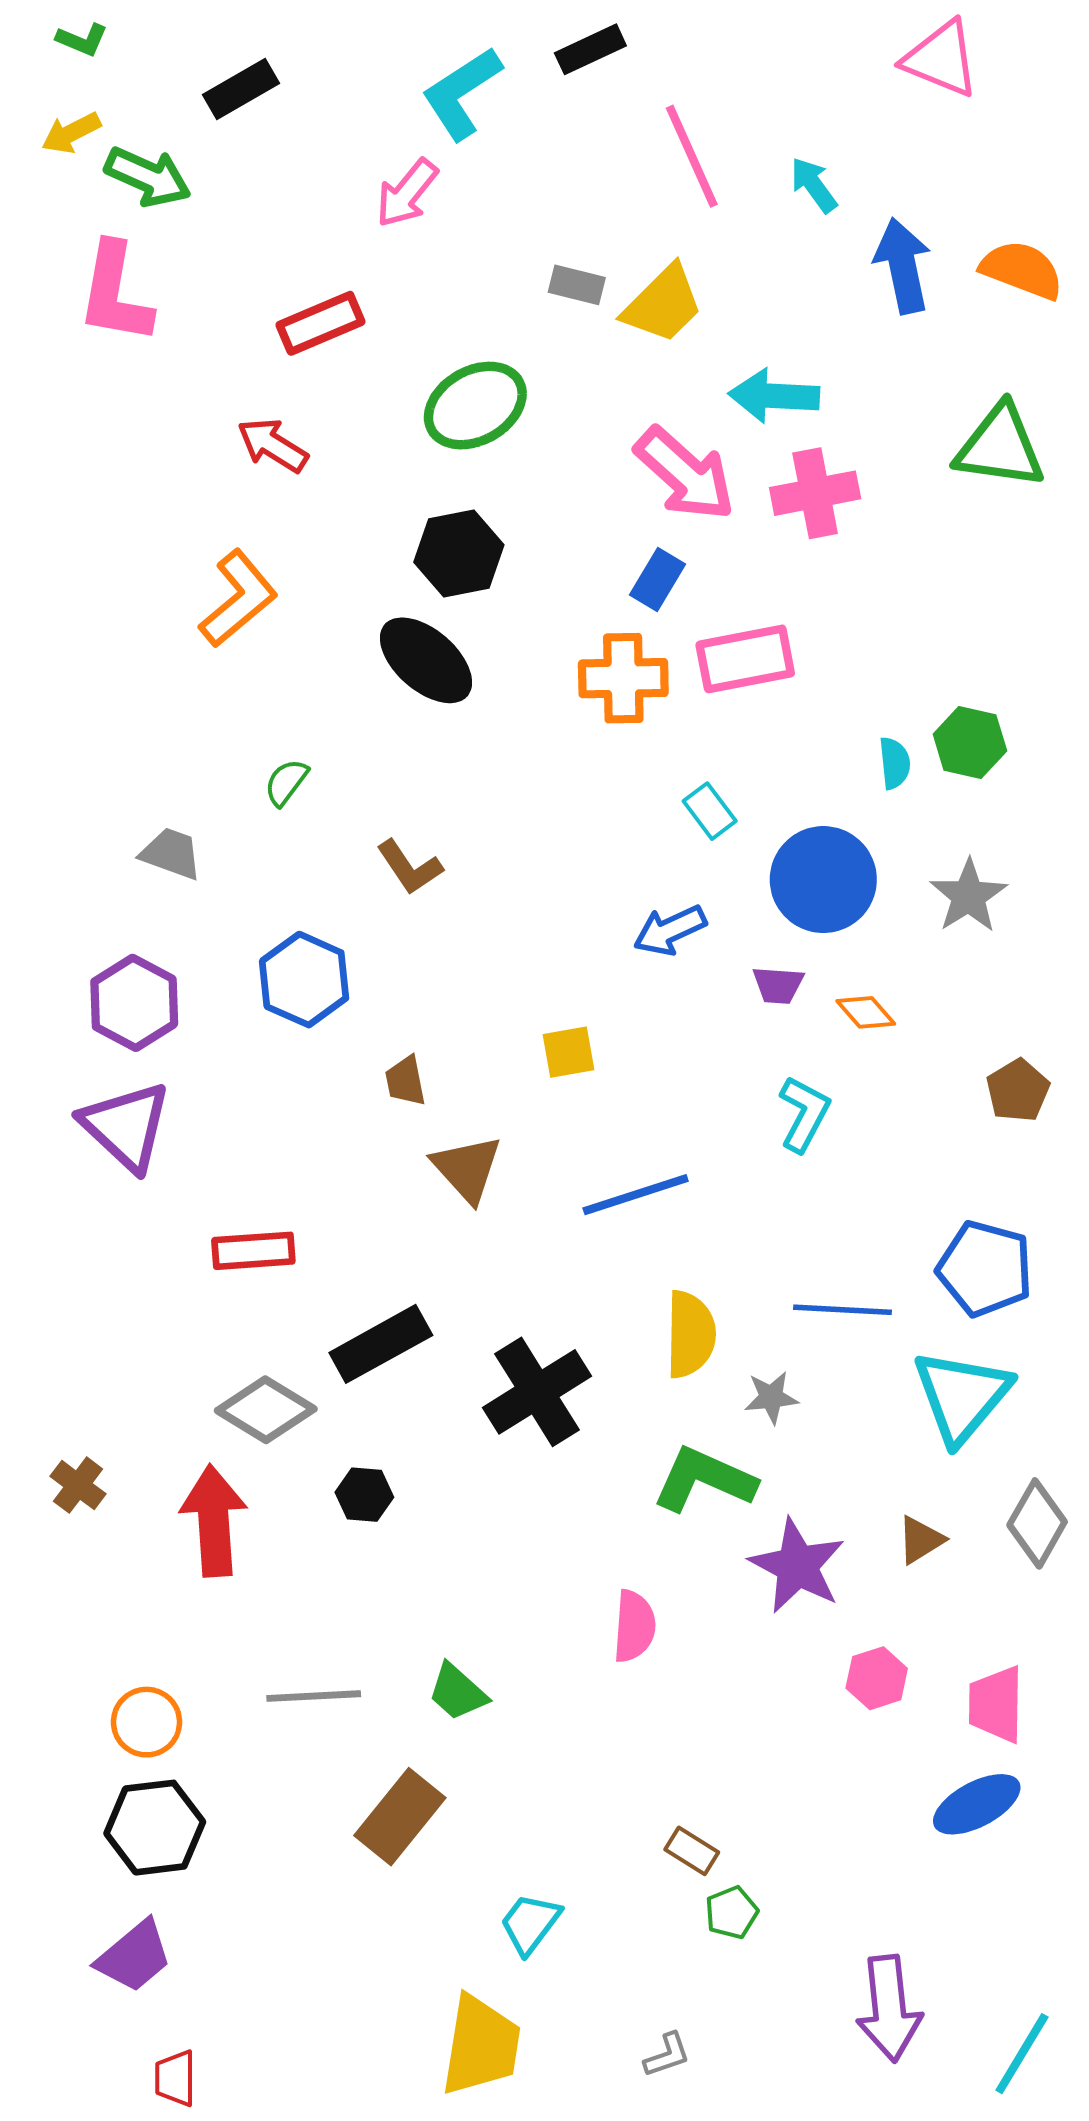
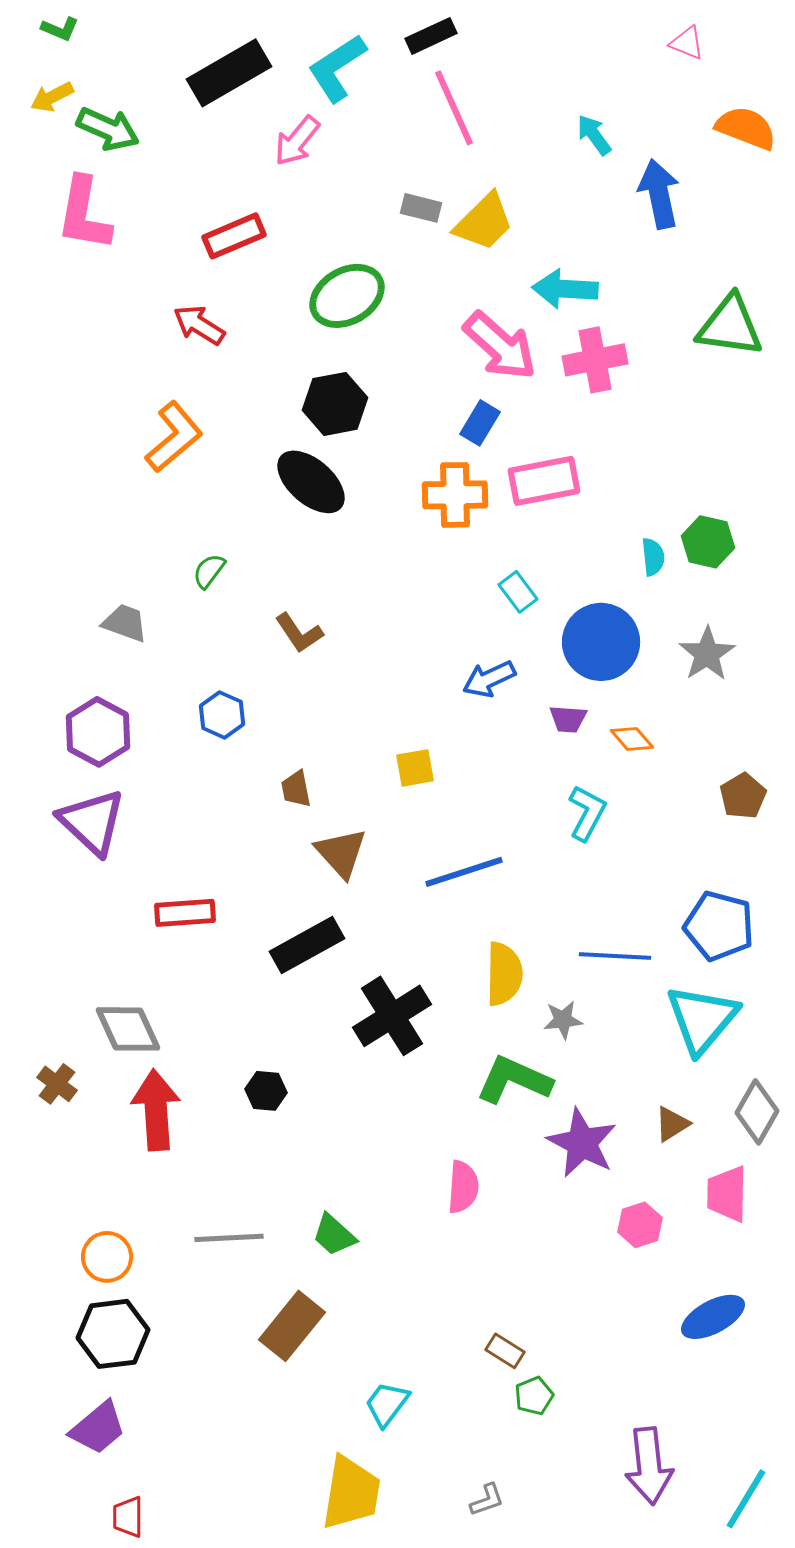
pink triangle: (941, 59) -> (687, 43), size x0.6
black rectangle: (241, 89) -> (229, 73), moved, size x1.5
pink line: (692, 156) -> (454, 108), moved
orange semicircle: (1022, 270) -> (746, 128), moved
blue hexagon: (304, 980) -> (222, 715), size x0.7
black rectangle: (381, 1344) -> (307, 945), moved
gray diamond: (266, 1410) -> (128, 1029), moved, turned 34
pink trapezoid: (996, 1704) -> (727, 1194), moved

